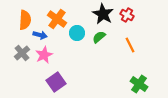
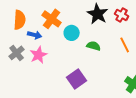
green semicircle: (99, 37) -> (94, 46), moved, turned 56
purple square: (56, 82) -> (77, 79), moved

